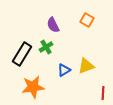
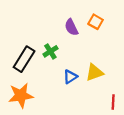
purple semicircle: (53, 25) -> (71, 27), moved
orange star: (33, 87) -> (21, 95), moved

